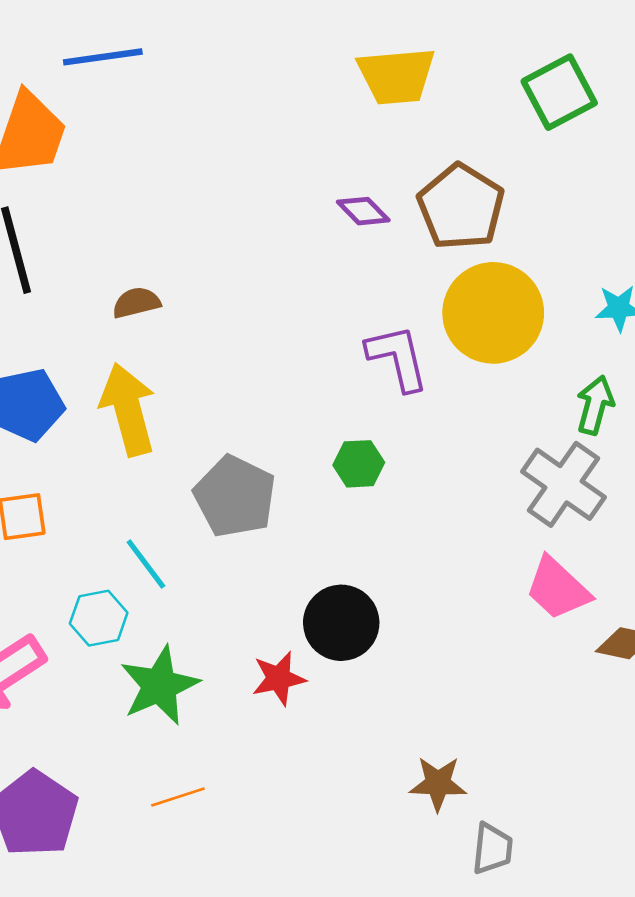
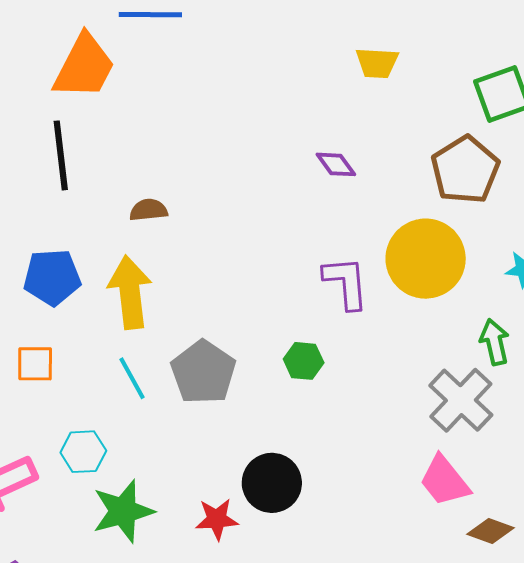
yellow trapezoid: (396, 76) -> (377, 63), size x0.7
brown pentagon: (461, 207) -> (465, 170), moved
green arrow: (595, 405) -> (495, 342), turned -36
cyan line: (146, 564) -> (132, 378), moved

